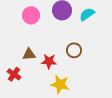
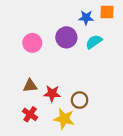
brown circle: (74, 50) -> (80, 100), moved
red cross: (14, 74) -> (30, 114), moved

